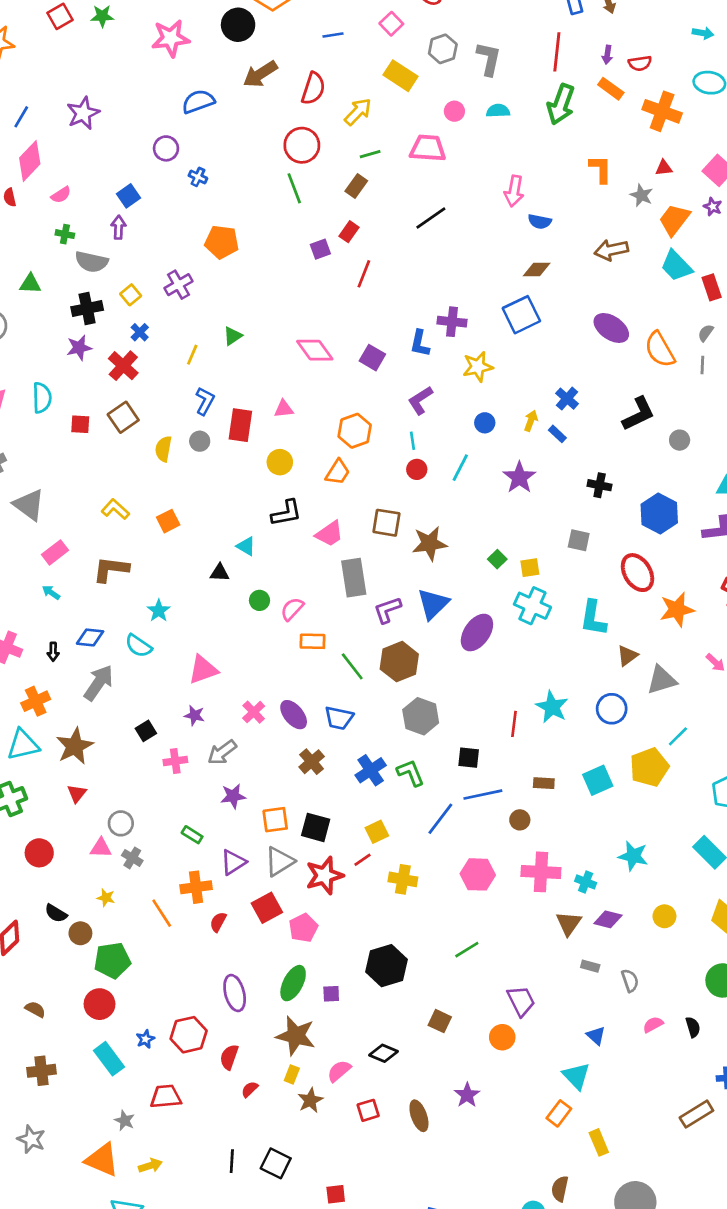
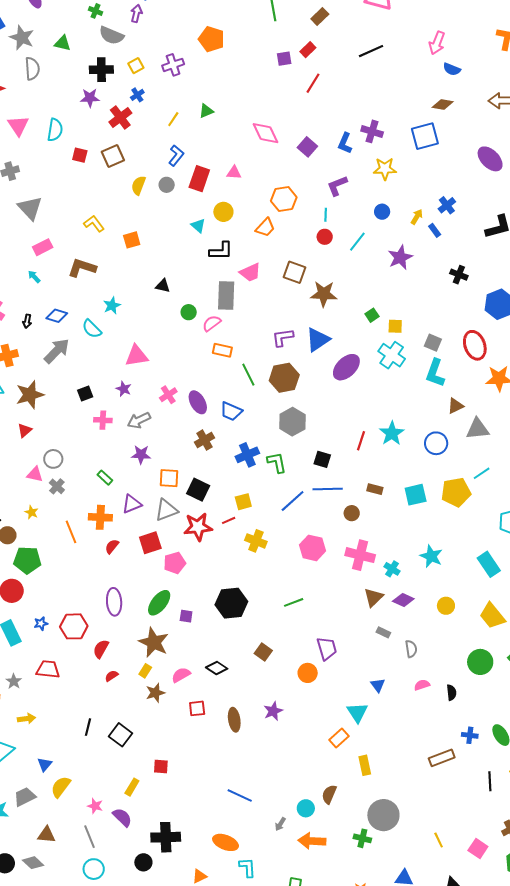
gray square: (579, 540) -> (433, 343), moved
cyan triangle: (246, 546) -> (198, 226), moved
gray rectangle: (354, 578) -> (226, 295), moved

